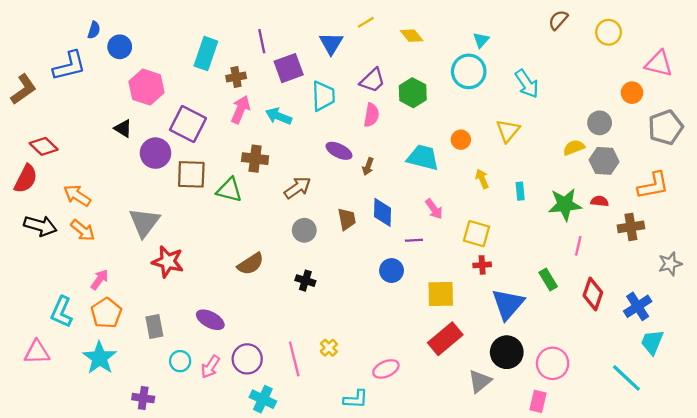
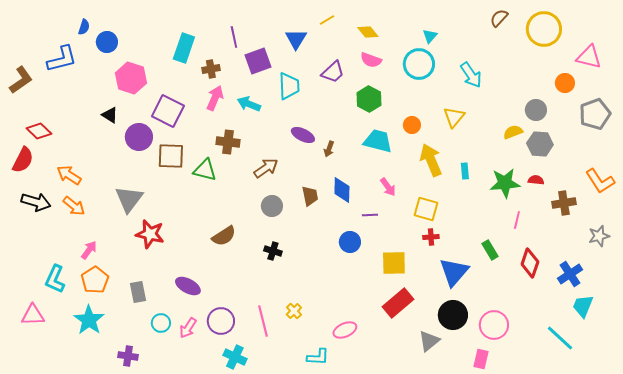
yellow circle: (609, 32) -> (544, 29), size x1.5
green hexagon: (413, 93) -> (369, 99), moved
pink semicircle: (371, 115) -> (371, 60), moved, turned 100
yellow arrow: (482, 179) -> (431, 160), size x1.8
orange L-shape: (653, 186) -> (600, 181), moved, turned 68

